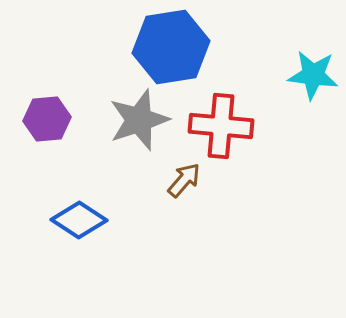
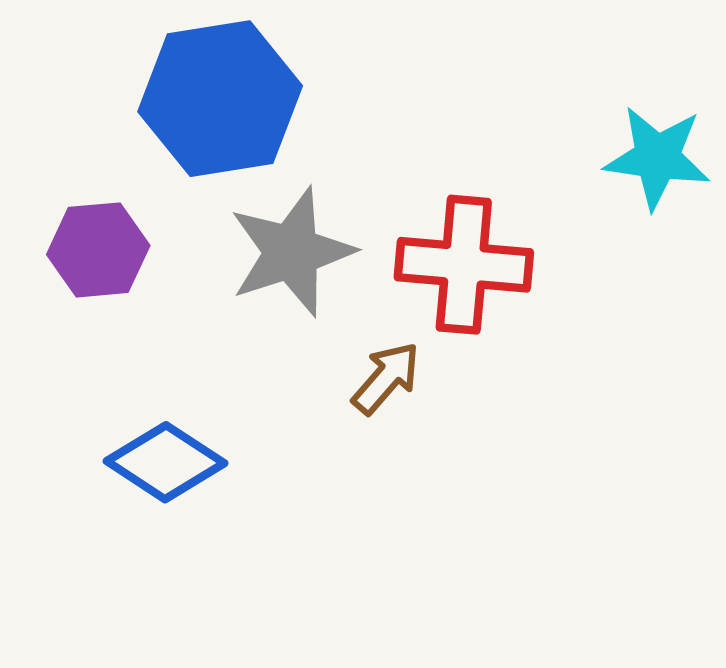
blue hexagon: (171, 47) -> (220, 99), moved

